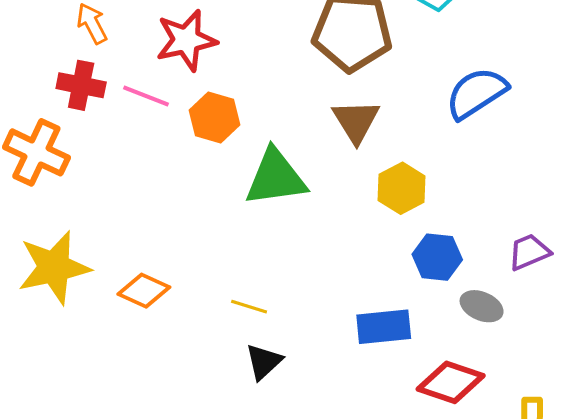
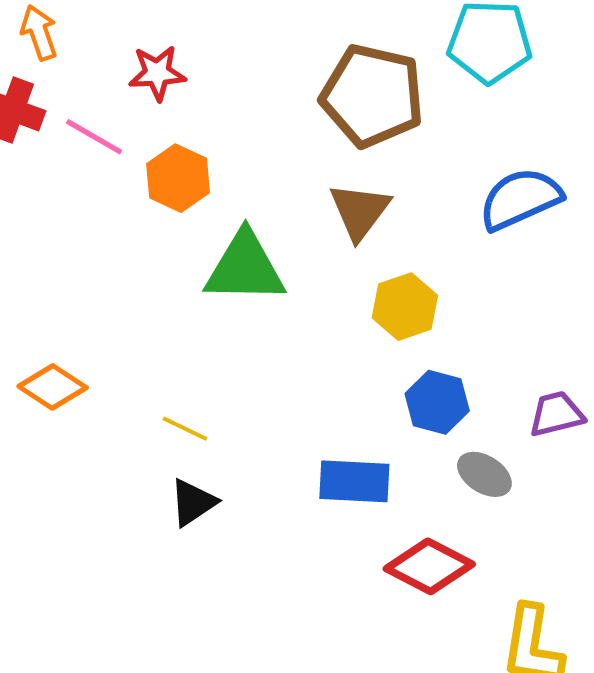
red star: (186, 40) -> (157, 73), size x0.7

